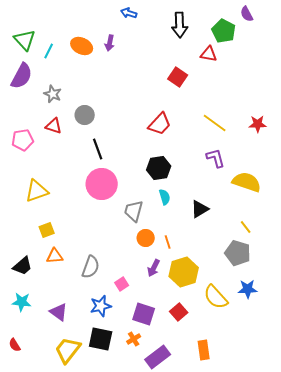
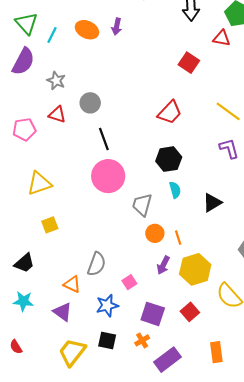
orange triangle: (55, 256) -> (72, 284), moved, turned 30
black square: (101, 339) -> (107, 340), size x0.7

